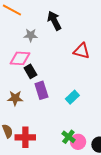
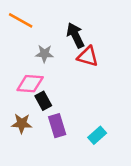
red triangle: (82, 51) -> (88, 56), moved
brown star: (15, 98) -> (22, 123), moved

